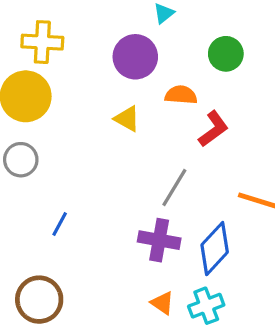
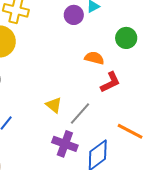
purple circle: (135, 57) -> (74, 15), moved, size x0.7
yellow triangle: (127, 119) -> (54, 105), moved

